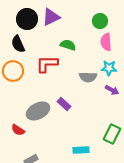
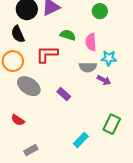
pink semicircle: (106, 42) -> (91, 42), moved
purple arrow: (112, 90) -> (104, 80), moved
gray ellipse: (38, 111) -> (29, 86), moved, turned 60
cyan rectangle: (81, 150) -> (81, 140), turned -42

